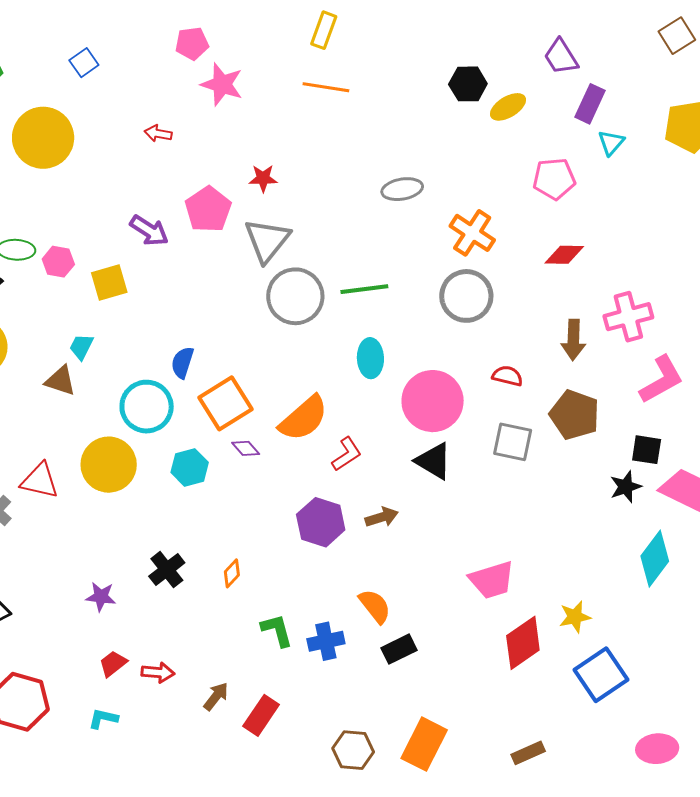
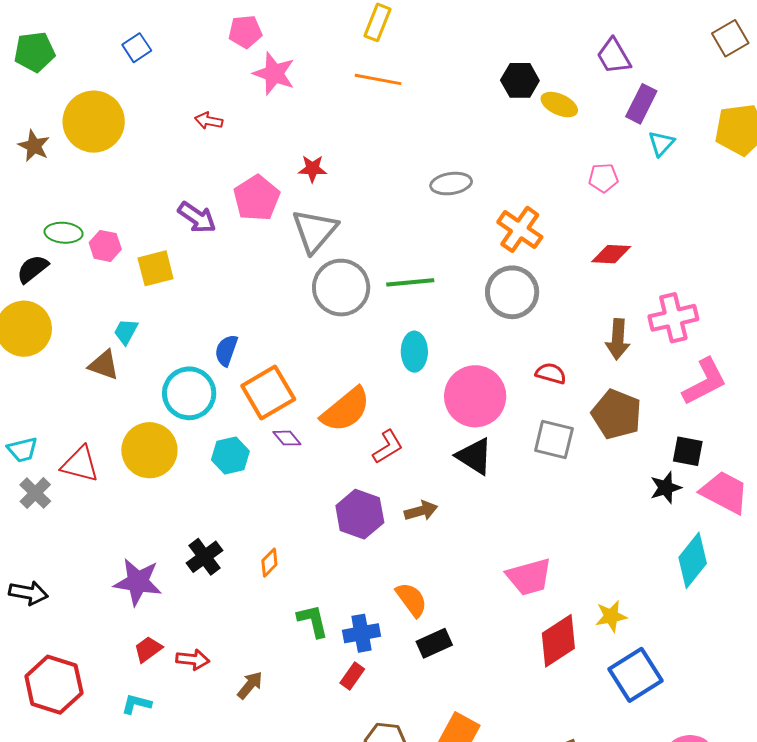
yellow ellipse: (508, 107) -> (559, 105), turned 54
pink pentagon: (554, 179) -> (603, 178), size x0.7
purple star: (101, 597) -> (138, 582), size x1.6
red rectangle: (261, 715) -> (352, 676), moved, size x0.7

